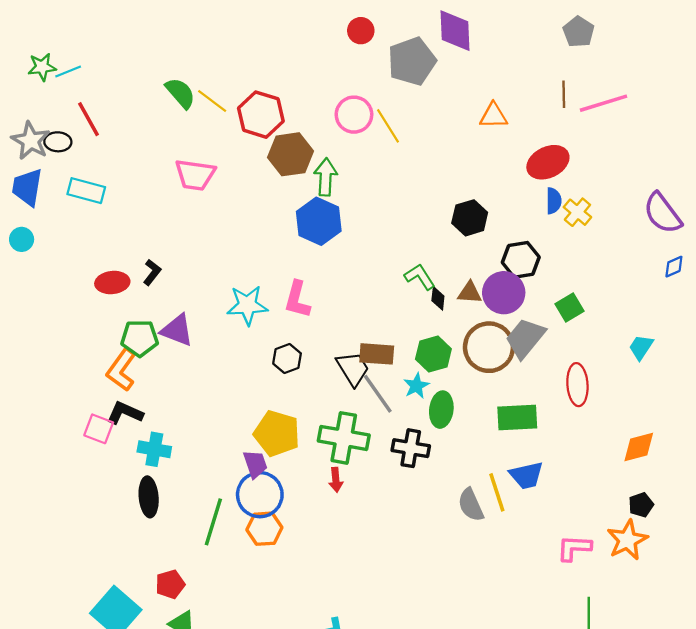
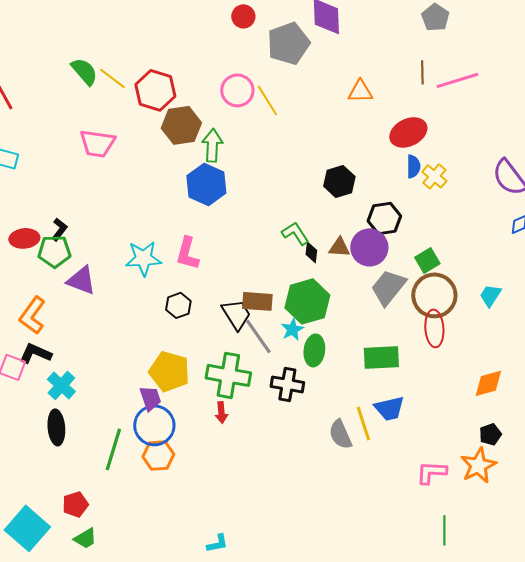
green pentagon: (140, 338) -> (54, 251), moved
brown circle: (489, 347) -> (434, 295), moved
green hexagon: (433, 354) -> (307, 301), size x1.4
cyan cross: (154, 449) -> (61, 385), turned 32

